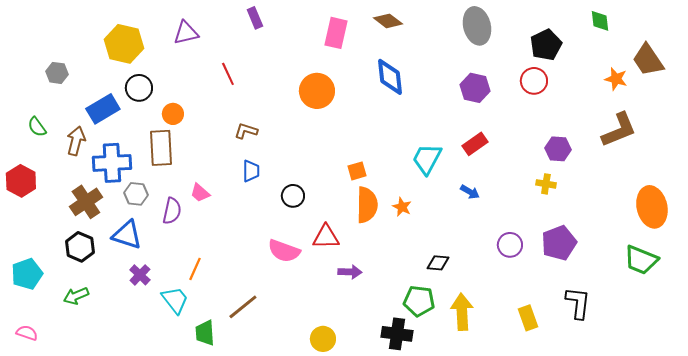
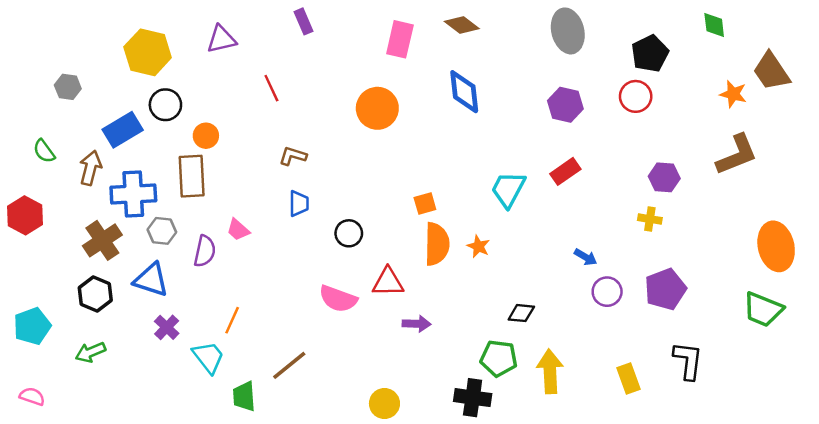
blue arrow: (470, 192) -> (586, 257), moved

